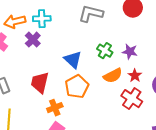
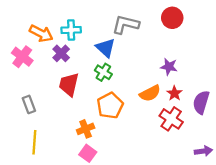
orange arrow: (15, 22) -> (41, 33), turned -140
green cross: (105, 51) -> (103, 72), moved
blue triangle: (73, 60) -> (106, 48), moved
red trapezoid: (40, 83) -> (69, 84), moved

